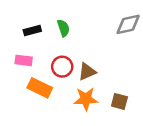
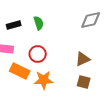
brown triangle: (87, 72) -> (83, 59), moved
orange star: (86, 99) -> (44, 80), moved

